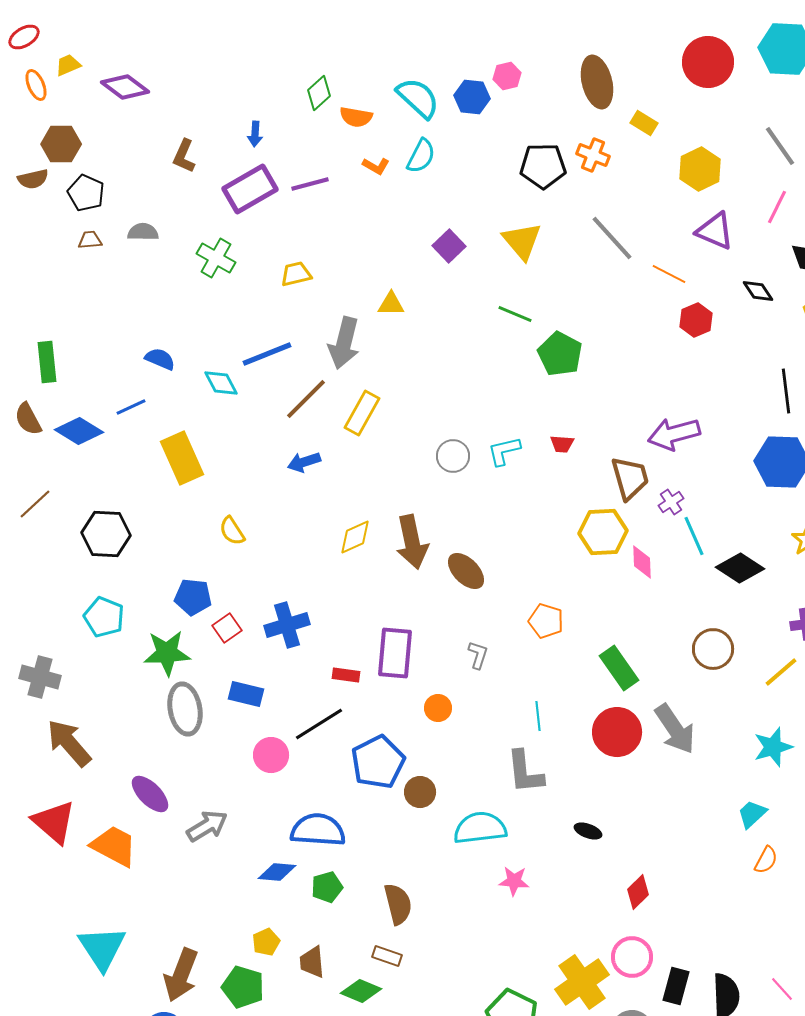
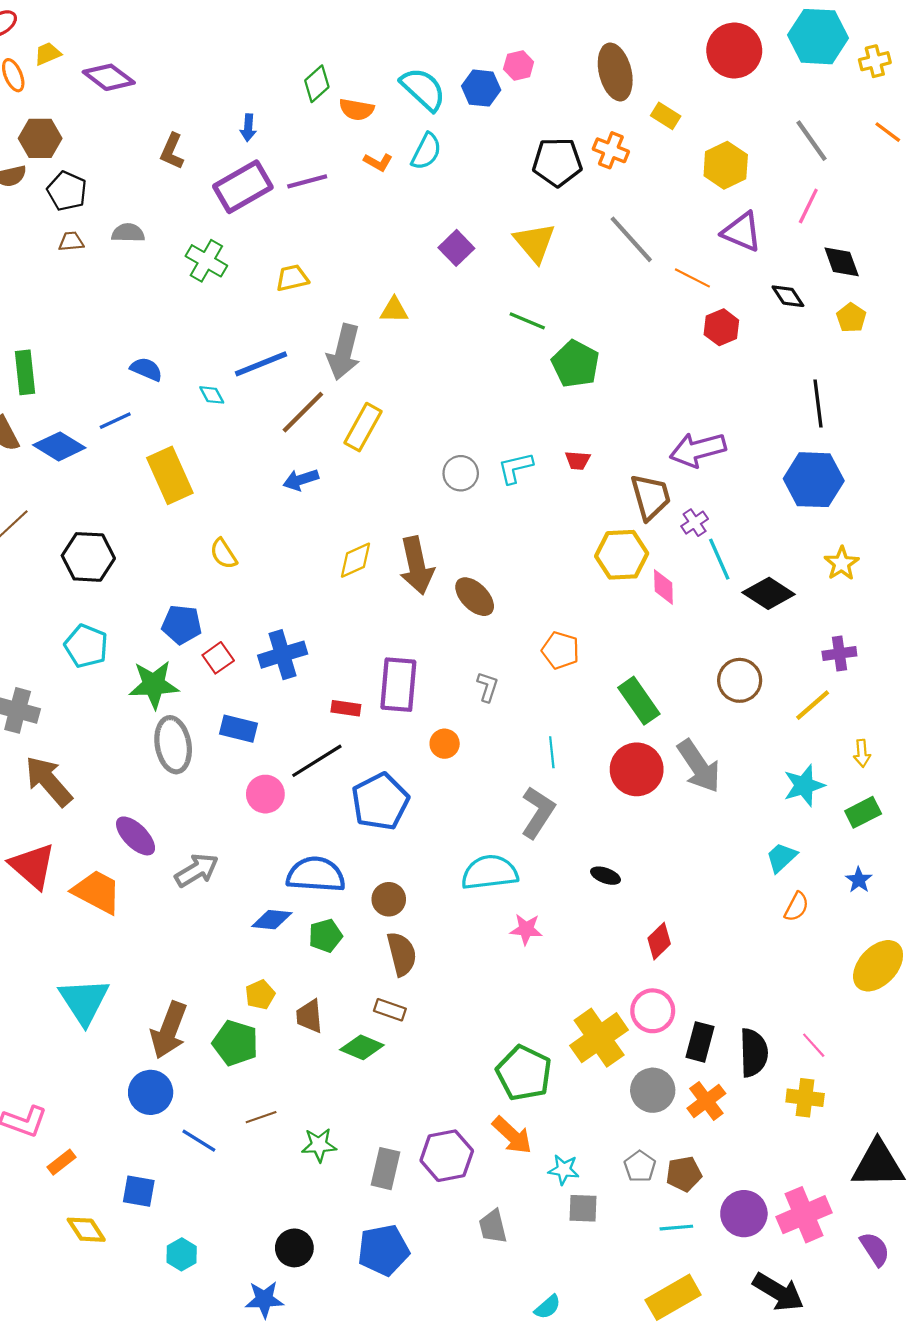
cyan diamond: (221, 383) -> (212, 395), size x0.7
gray L-shape: (525, 772) -> (538, 812), turned -141
brown circle: (420, 792) -> (389, 899), moved

